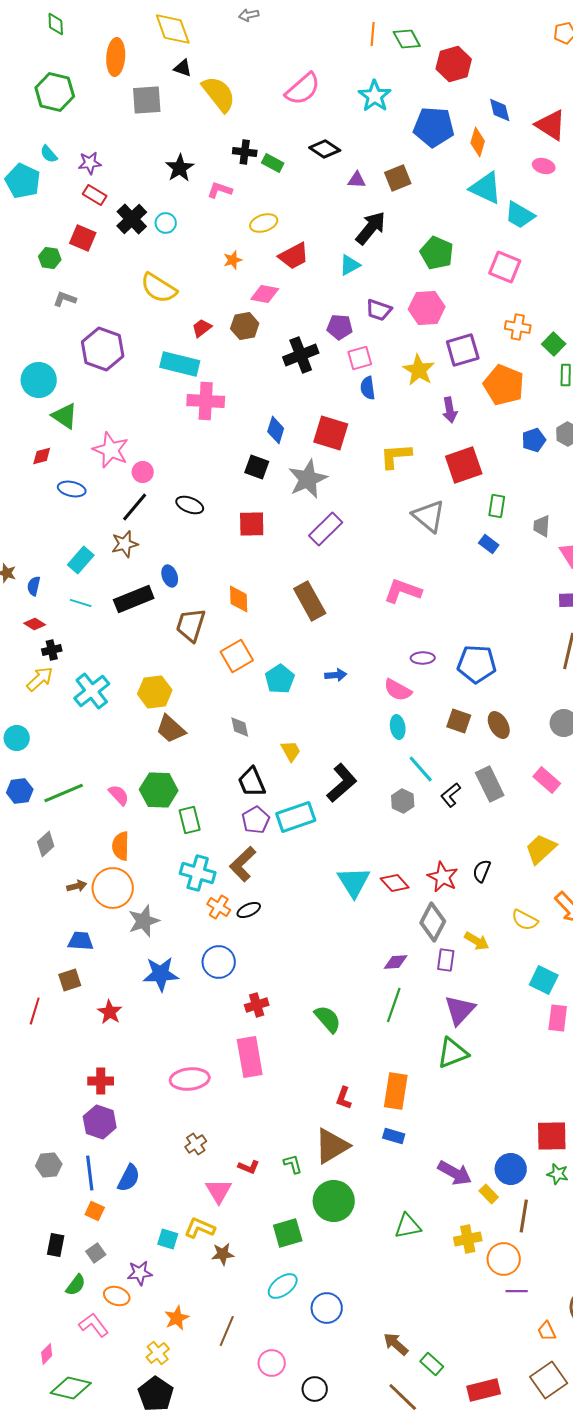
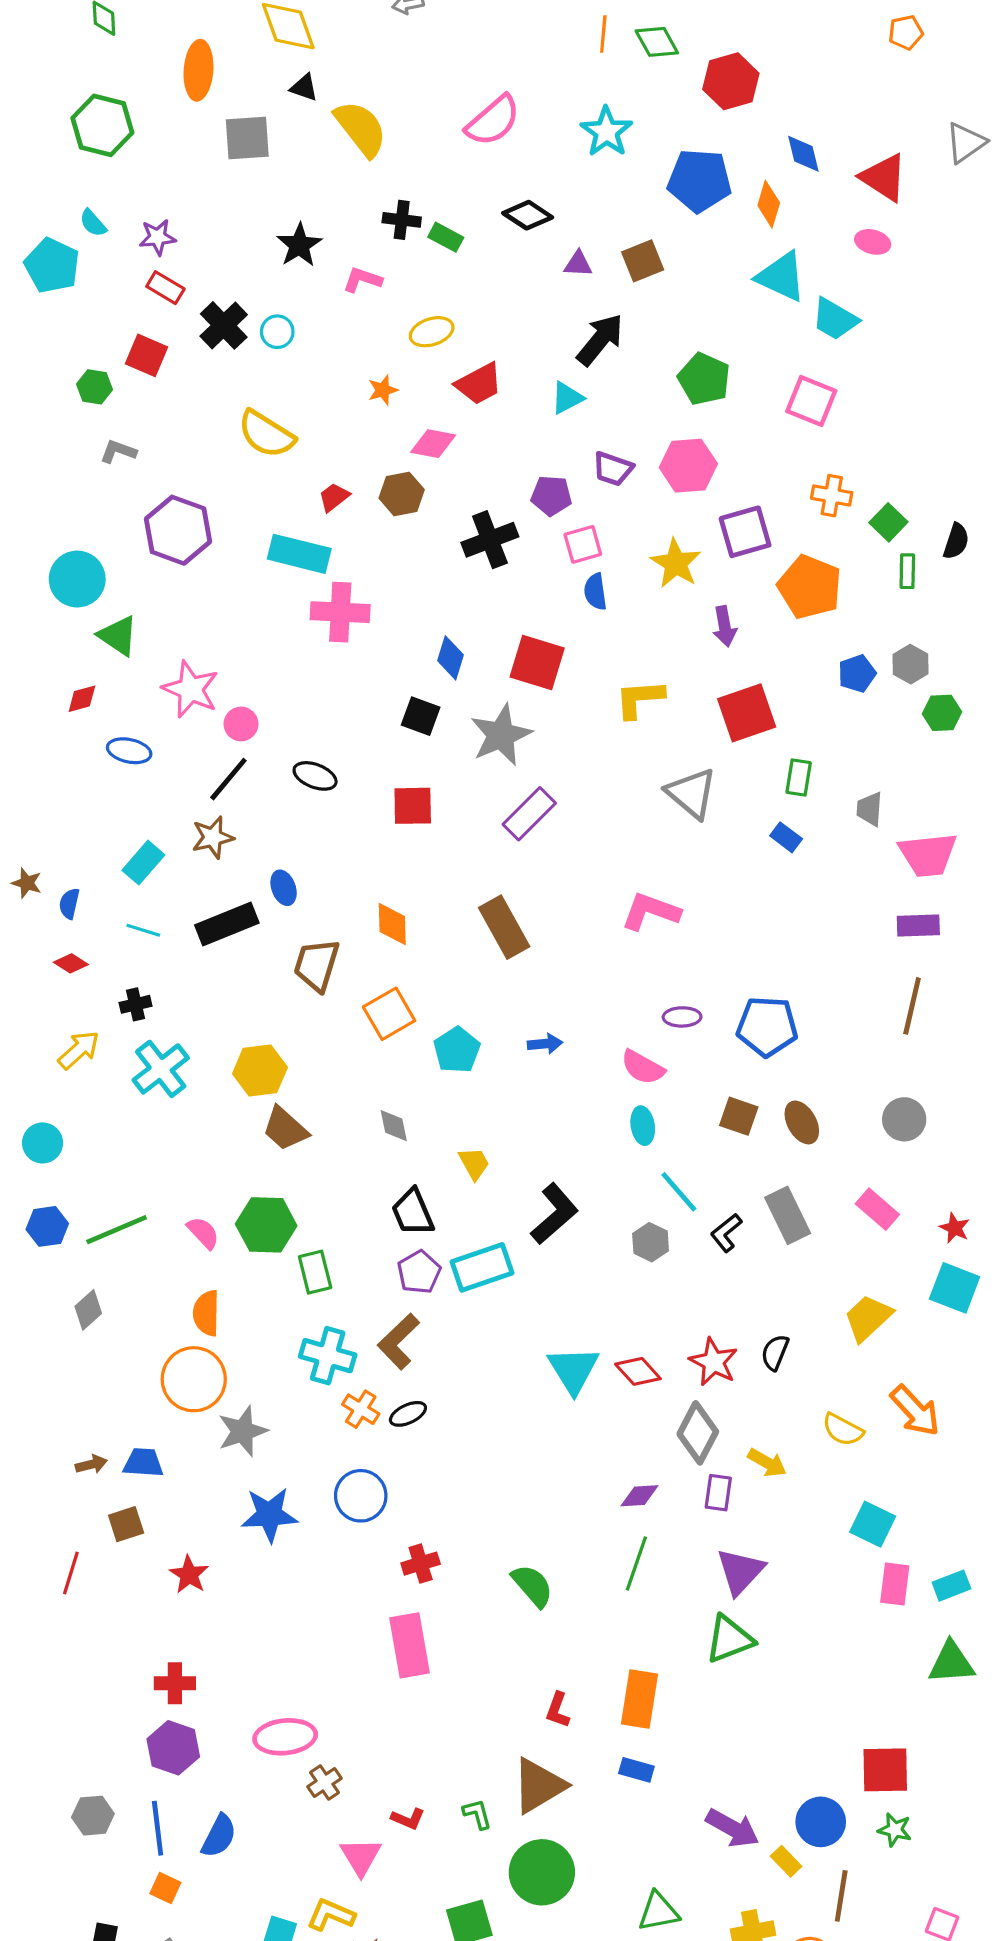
black cross: (52, 650) -> (135, 1004), moved
brown arrow: (77, 886) -> (91, 1464), moved
pink ellipse: (190, 1079) -> (285, 1737), moved

